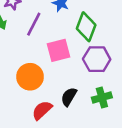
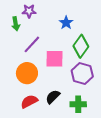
purple line: (34, 24) -> (32, 44), moved

